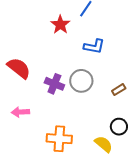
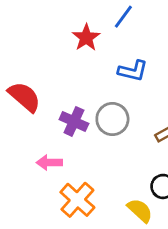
pink arrow: (20, 112) -> (49, 162), moved
orange cross: (59, 139) -> (77, 200), turned 35

